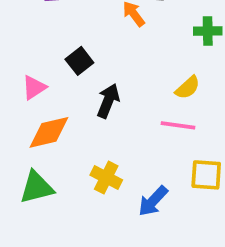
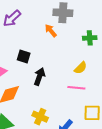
black square: (79, 61) -> (24, 56), turned -32

